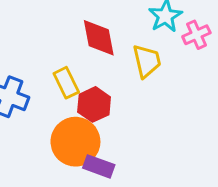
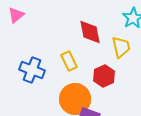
red hexagon: (94, 104) -> (104, 76), moved

